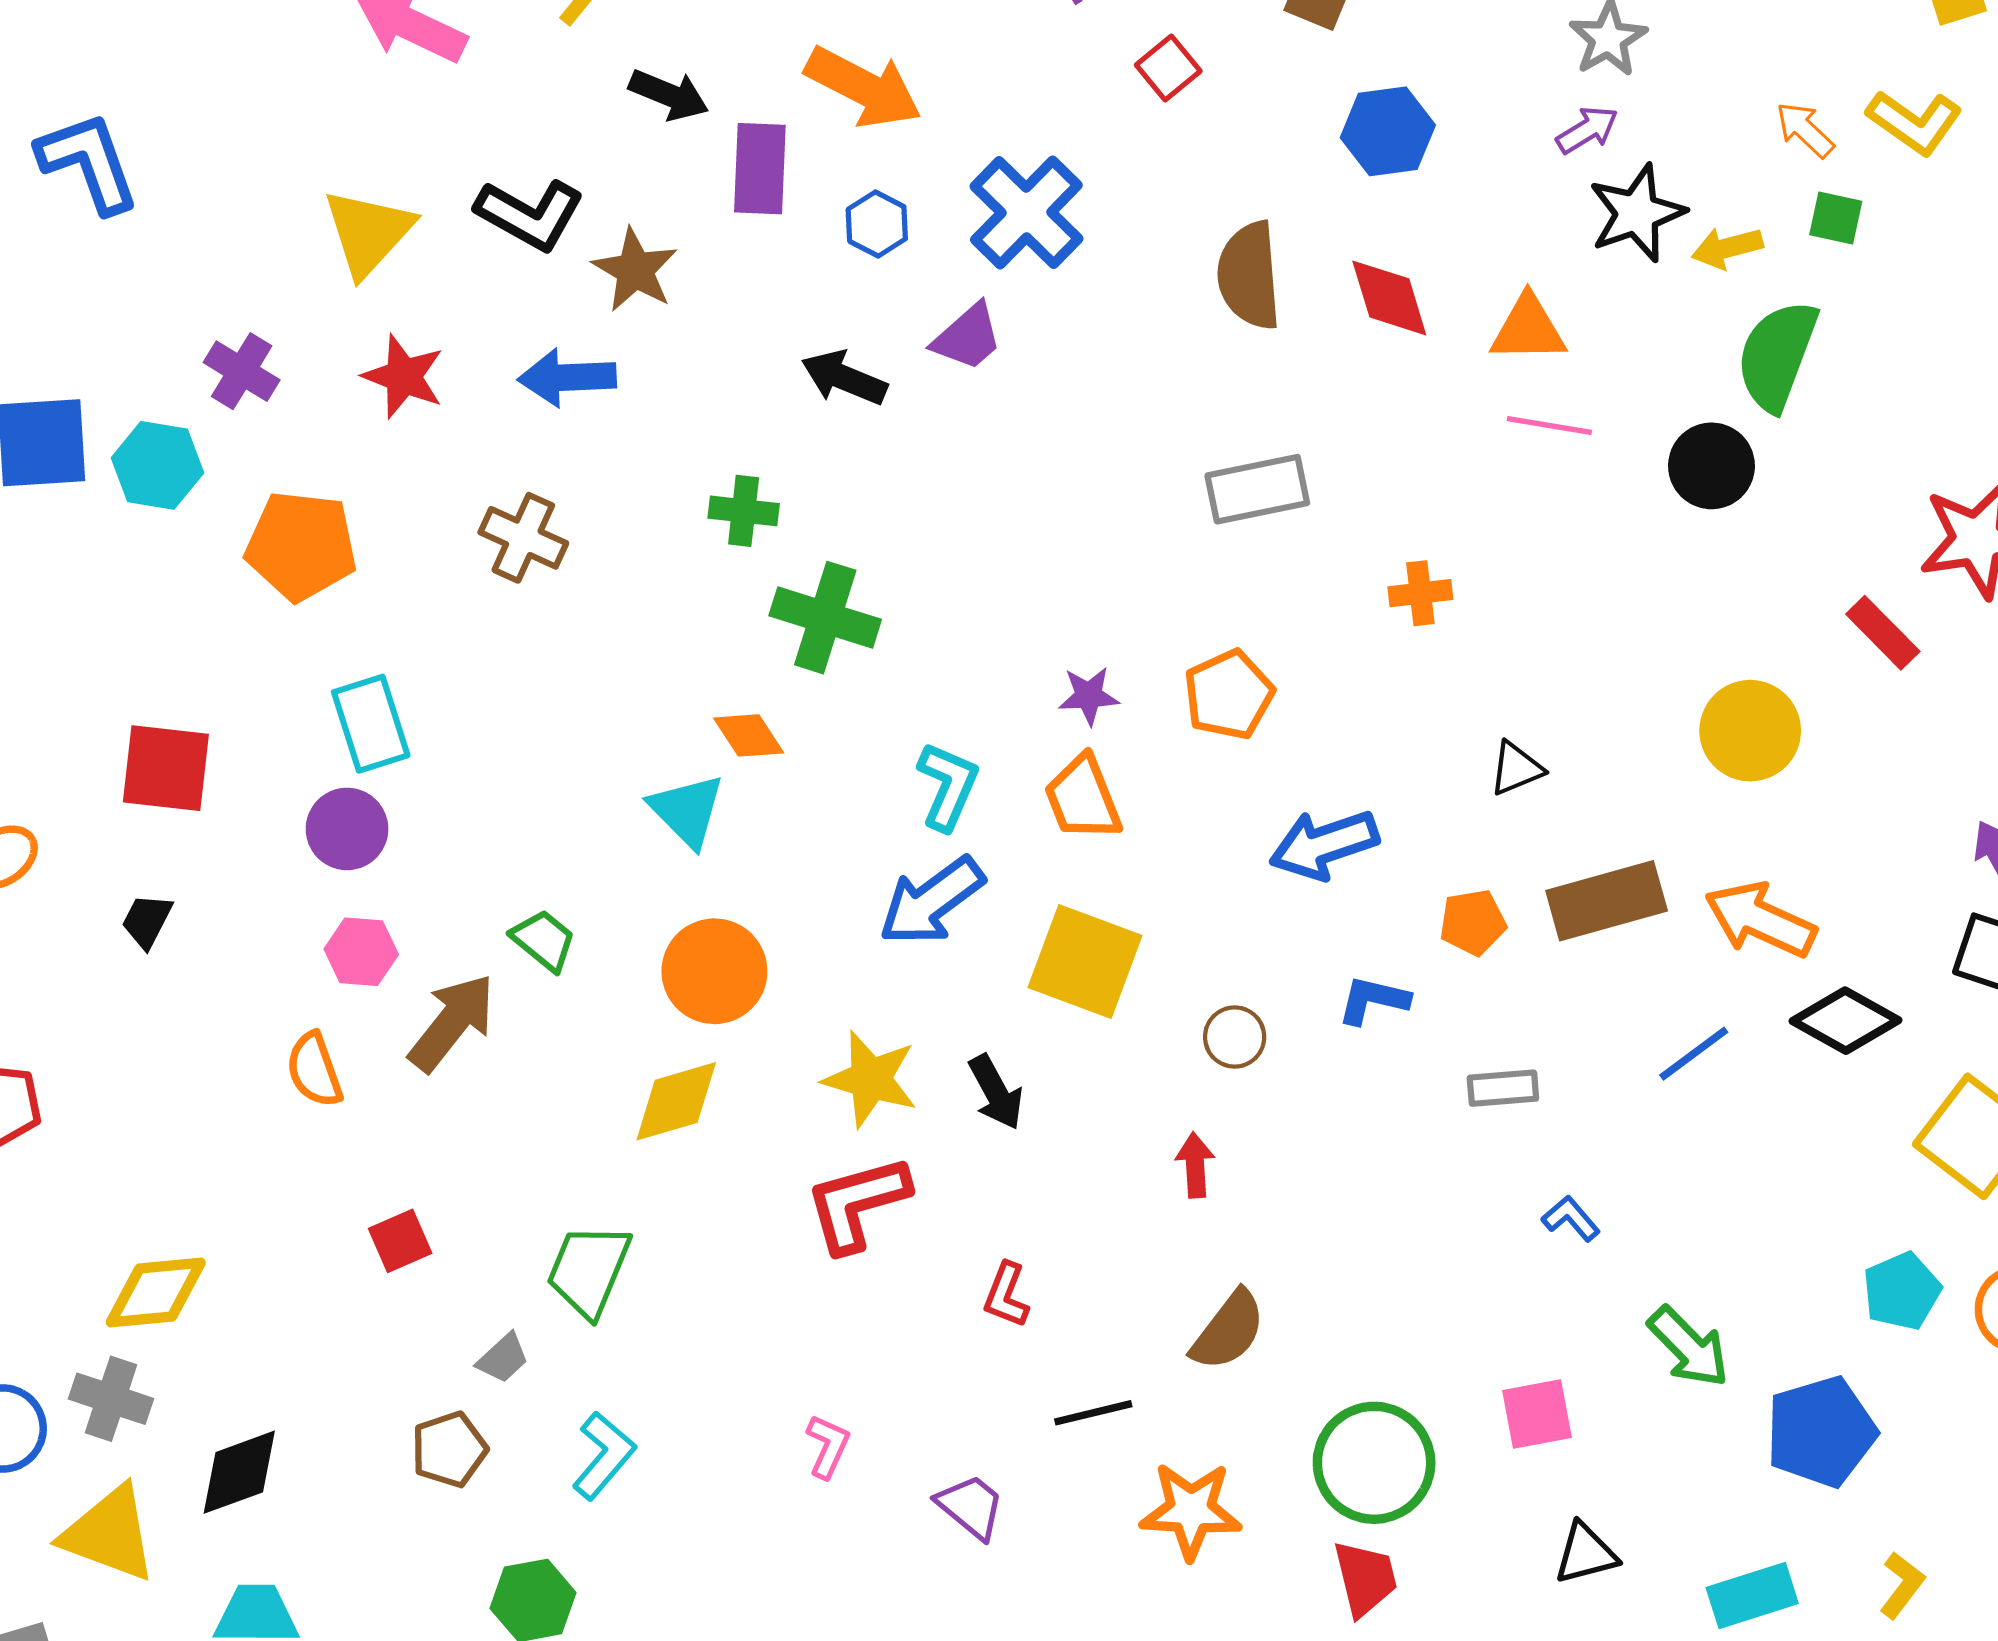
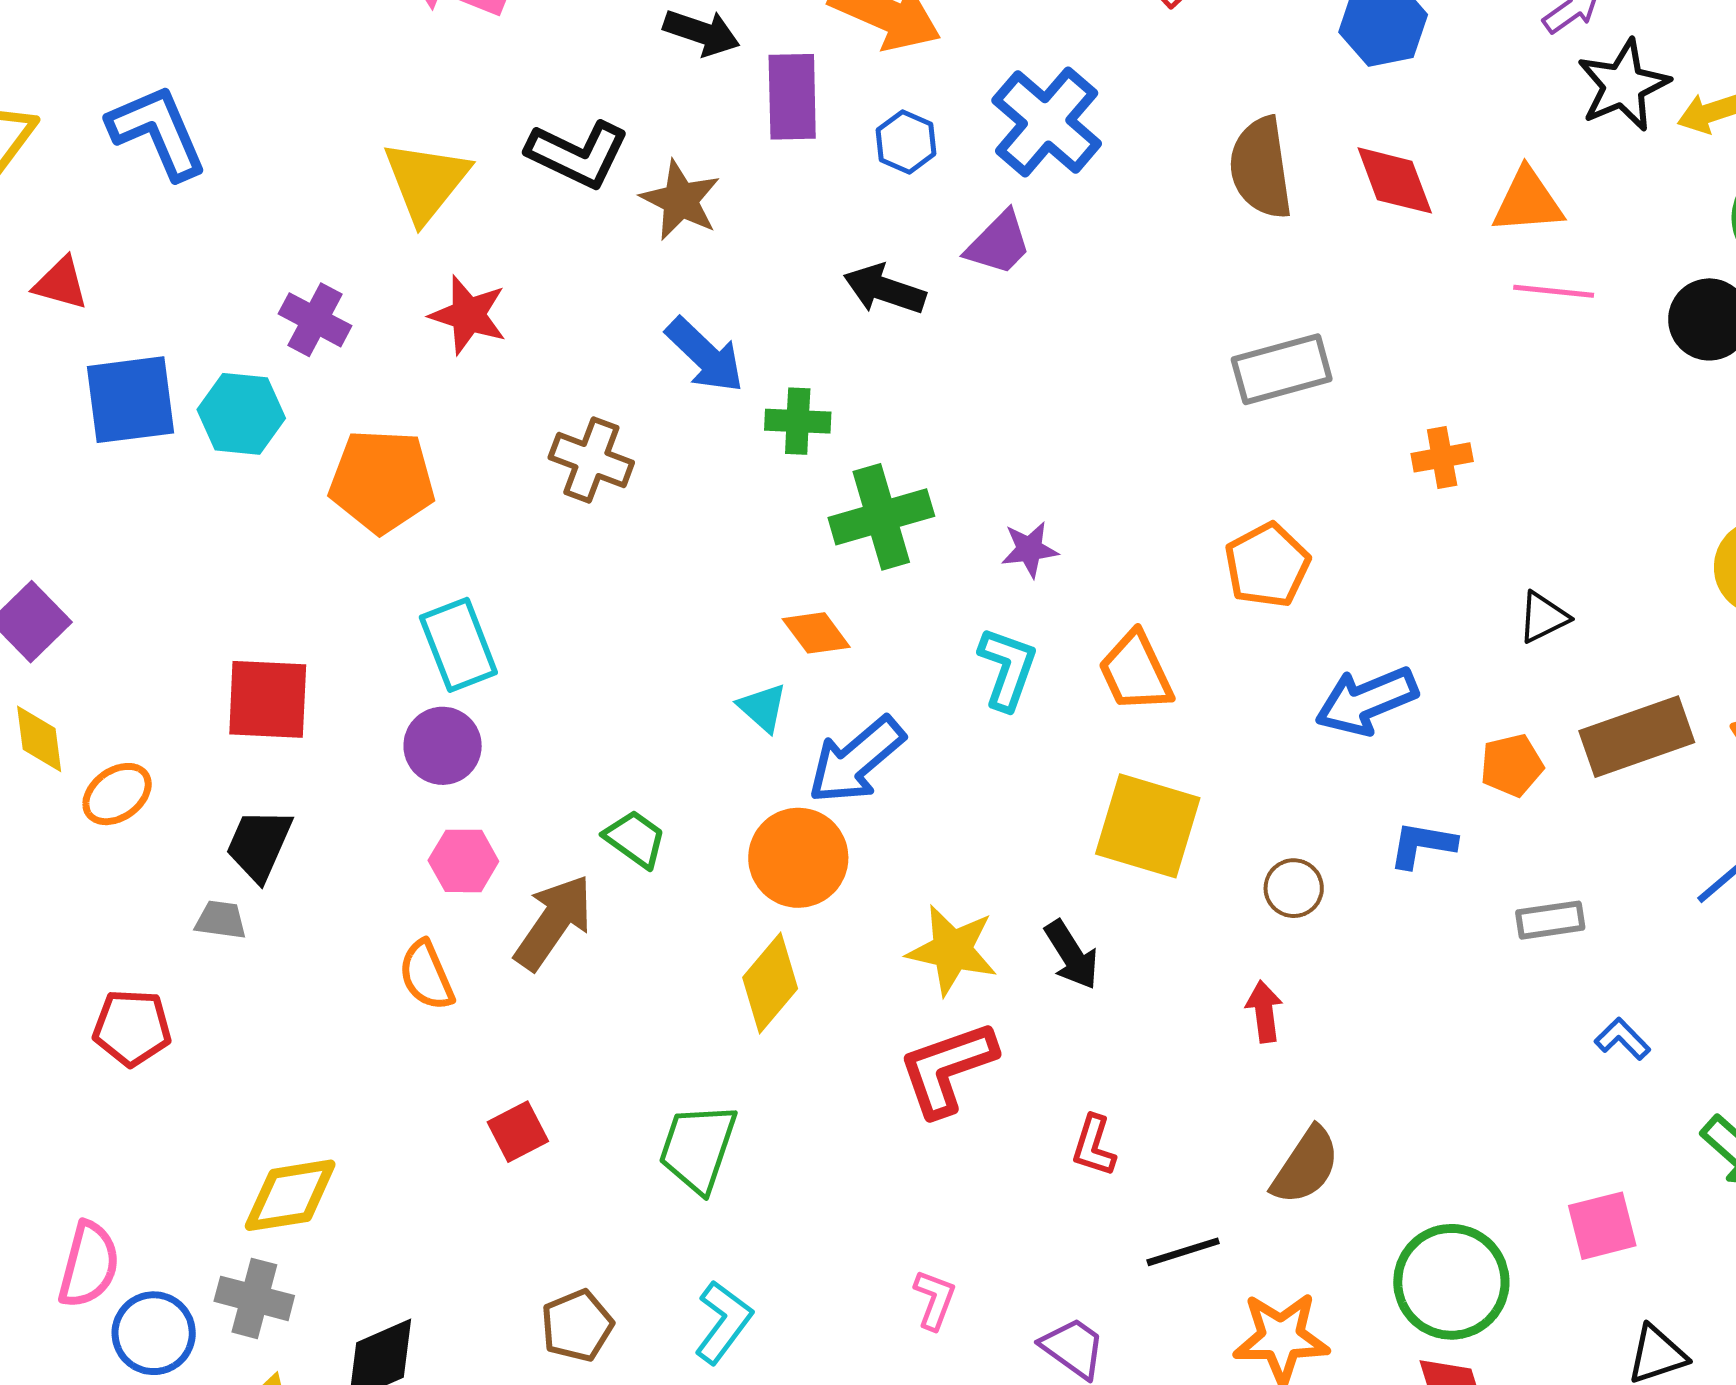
blue arrow: (567, 377) -> (705, 355), moved, turned -130
green cross: (825, 618) -> (881, 517), turned -30
purple star: (1089, 696) -> (1029, 549), moved
cyan triangle: (687, 810) -> (763, 708), size x0.7
blue arrow: (932, 901) -> (856, 760), moved
black trapezoid: (147, 921) -> (259, 845), size x1.4
yellow diamond: (676, 1101) -> (770, 983), turned -30
gray trapezoid: (503, 1358) -> (221, 920), moved, turned -126

